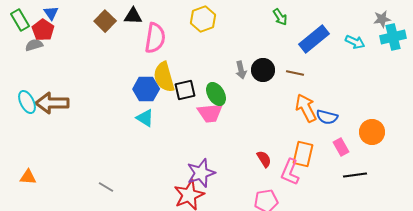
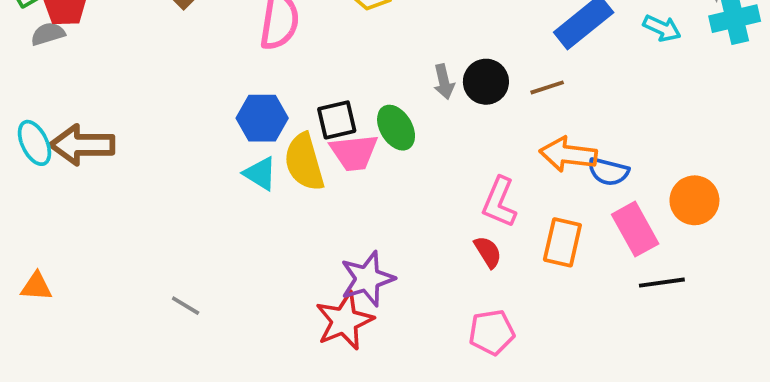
brown line: (295, 73) -> (547, 87), turned -30
yellow semicircle: (164, 77) -> (304, 162), moved
orange arrow: (306, 108) -> (568, 154), turned -56
pink trapezoid: (210, 113) -> (354, 152), moved
pink rectangle: (341, 147) -> (635, 229), size x1.5
pink L-shape: (290, 172) -> (499, 202), moved

